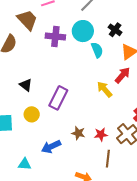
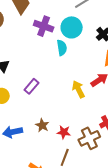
cyan semicircle: (97, 50) -> (62, 48), moved
purple rectangle: (58, 98) -> (31, 86), size x0.7

